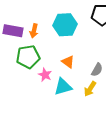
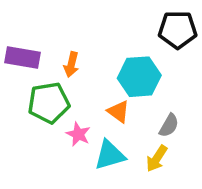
cyan hexagon: (65, 25) -> (139, 77), moved
orange arrow: (34, 31) -> (71, 64), moved

